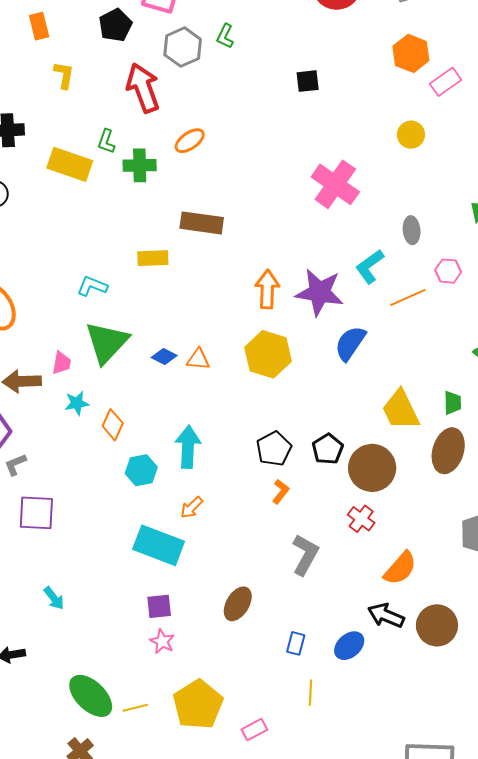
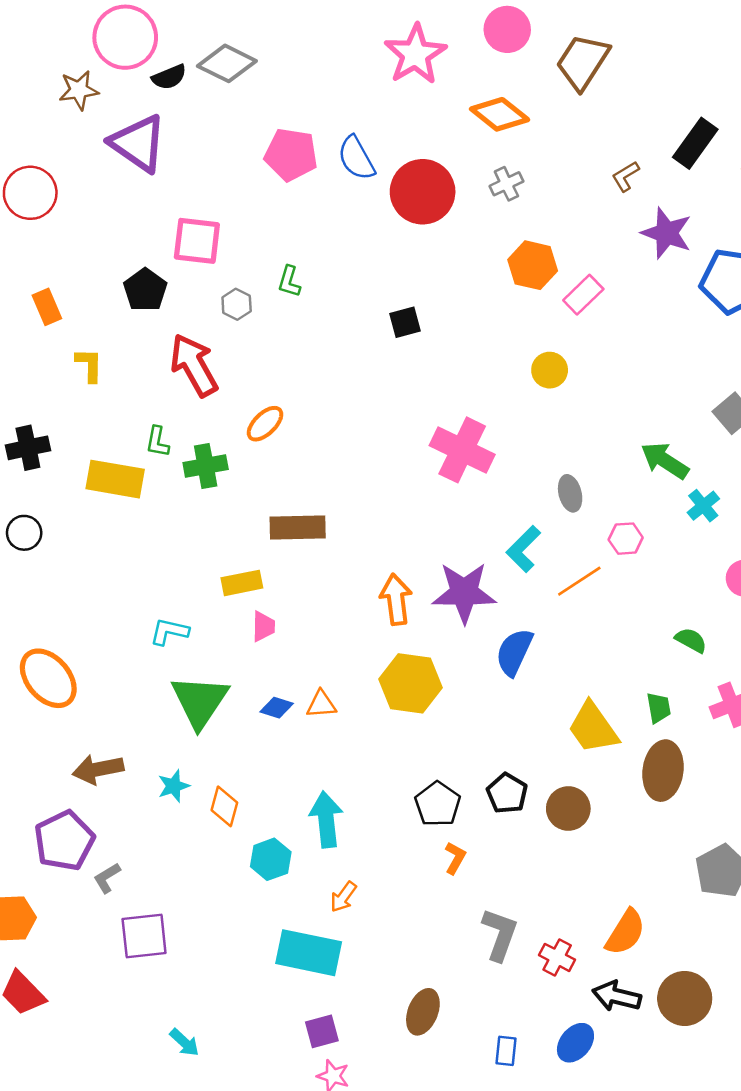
gray hexagon: (183, 47) -> (237, 304), size x0.6
pink trapezoid: (62, 363) -> (263, 626), moved
brown circle: (372, 468) -> (568, 809), size x0.7
red cross: (361, 519) -> (557, 957), moved

